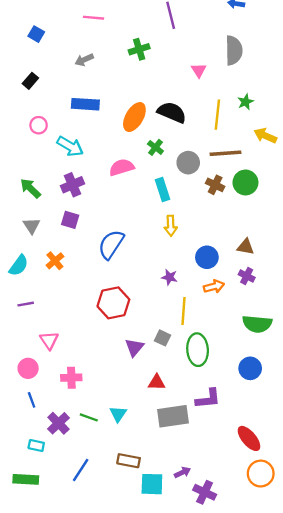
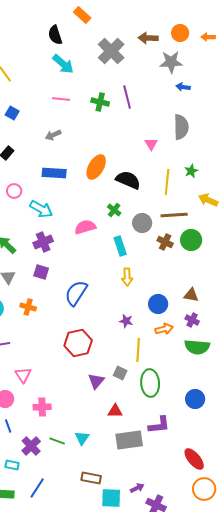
green cross: (139, 49) -> (100, 102), moved, turned 30
orange ellipse: (134, 117) -> (96, 167), moved
orange cross: (55, 261) -> (28, 307), turned -35
green semicircle: (257, 324) -> (197, 347), moved
blue line: (81, 470) -> (37, 488), moved

